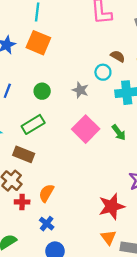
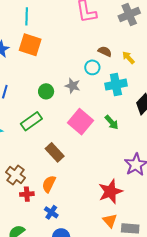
green circle: (42, 91) -> (46, 91), moved
brown rectangle: (24, 154) -> (55, 152), moved, turned 30

